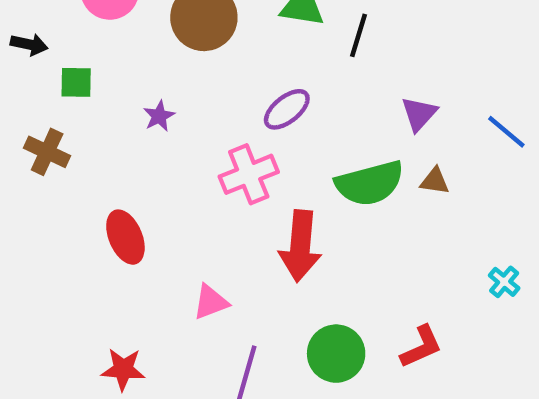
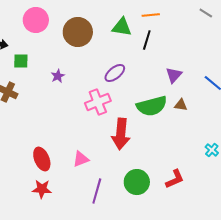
red ellipse: (125, 237) -> (42, 159), moved

